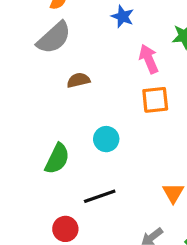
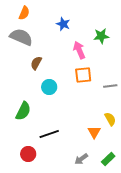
gray semicircle: (54, 38) -> (21, 37), turned -115
brown semicircle: (78, 80) -> (36, 63), turned -48
cyan circle: (106, 139) -> (49, 87), moved

